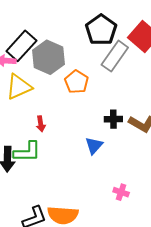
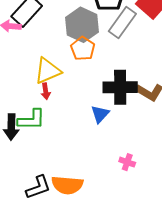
gray hexagon: (49, 57) -> (82, 25), moved
yellow triangle: (19, 87) -> (48, 71), moved
black cross: (113, 119) -> (120, 87), size x1.8

